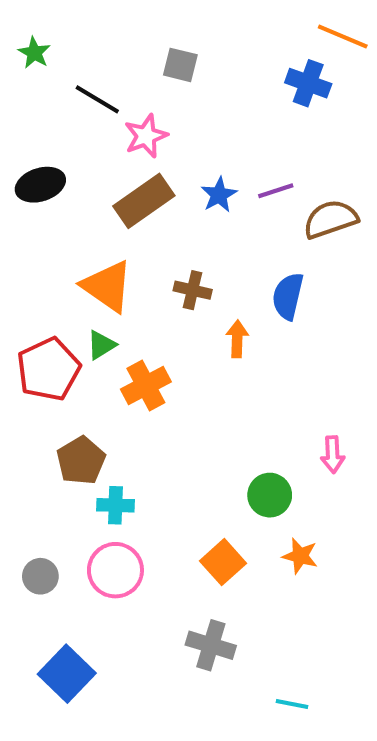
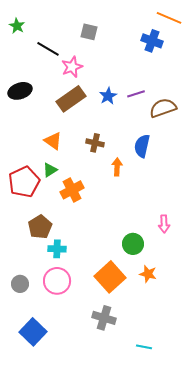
orange triangle: (107, 286) -> (53, 141), size x0.7
orange square: (223, 562) -> (110, 277), size x1.4

